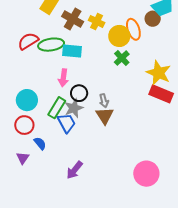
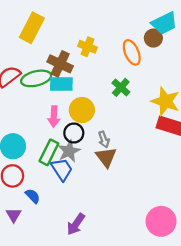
brown cross: (73, 19) -> (60, 64), moved
yellow circle: (119, 36) -> (82, 110), moved

